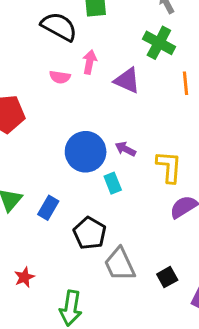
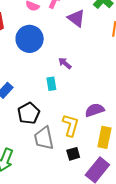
blue circle: (86, 152) -> (30, 39), moved
yellow L-shape: (169, 167) -> (71, 125), moved

